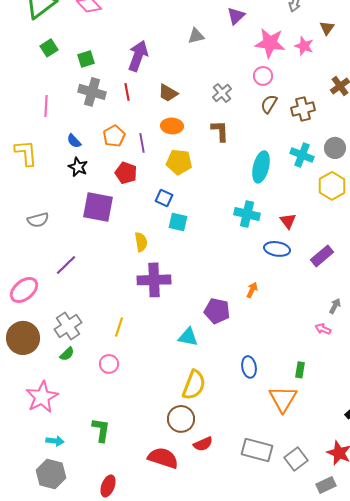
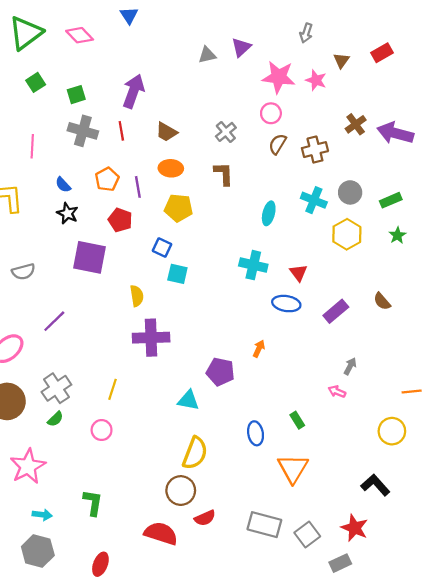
gray triangle: (196, 36) -> (207, 55), moved
cyan ellipse: (261, 167) -> (269, 213), size x0.7
green rectangle: (300, 370) -> (297, 420), moved, turned -42

